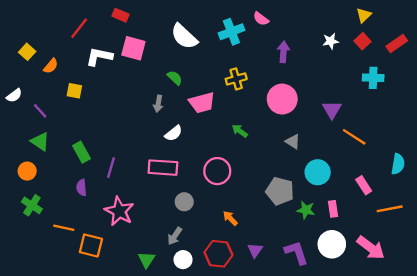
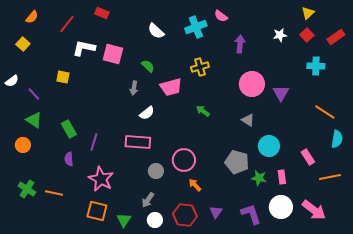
white semicircle: (184, 36) -> (156, 31), size x0.7
pink square: (133, 48) -> (113, 54), moved
orange semicircle: (51, 66) -> (32, 17), moved
pink circle: (282, 99) -> (252, 84), moved
orange line: (354, 137) -> (325, 112), moved
pink circle: (217, 171) -> (184, 160), moved
green cross: (32, 205) -> (27, 189), moved
orange square: (91, 245) -> (97, 211), moved

